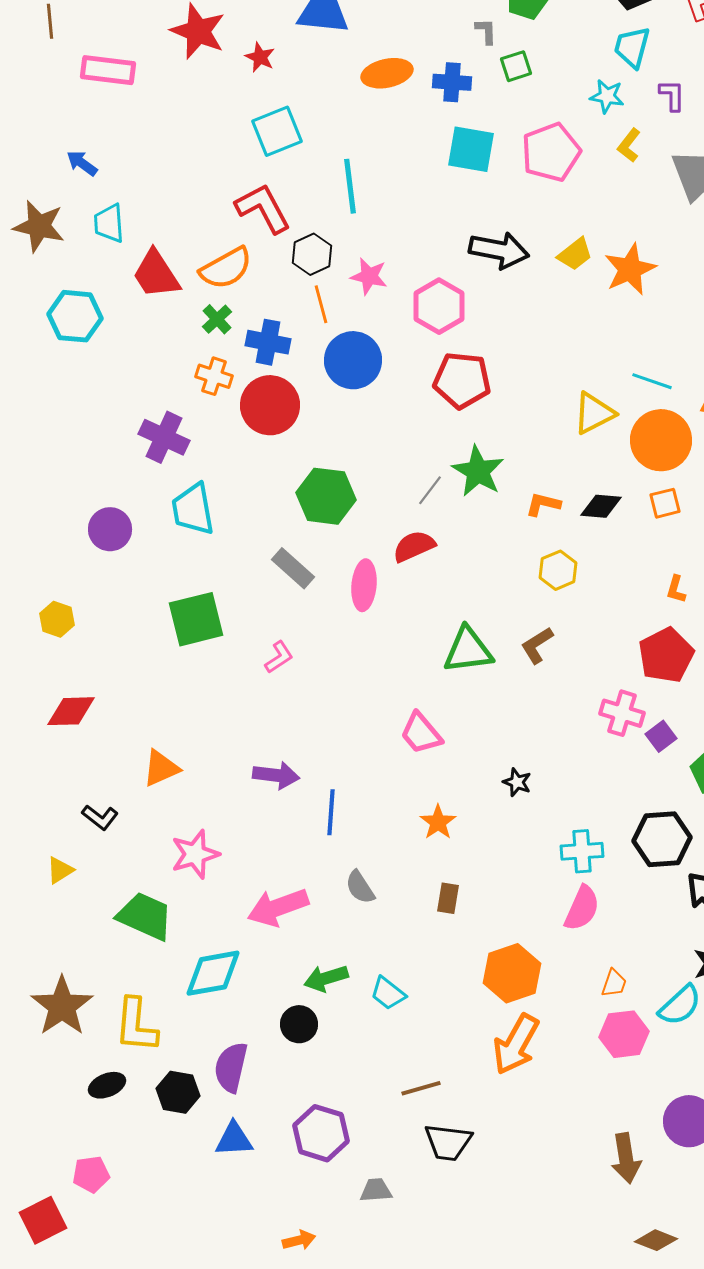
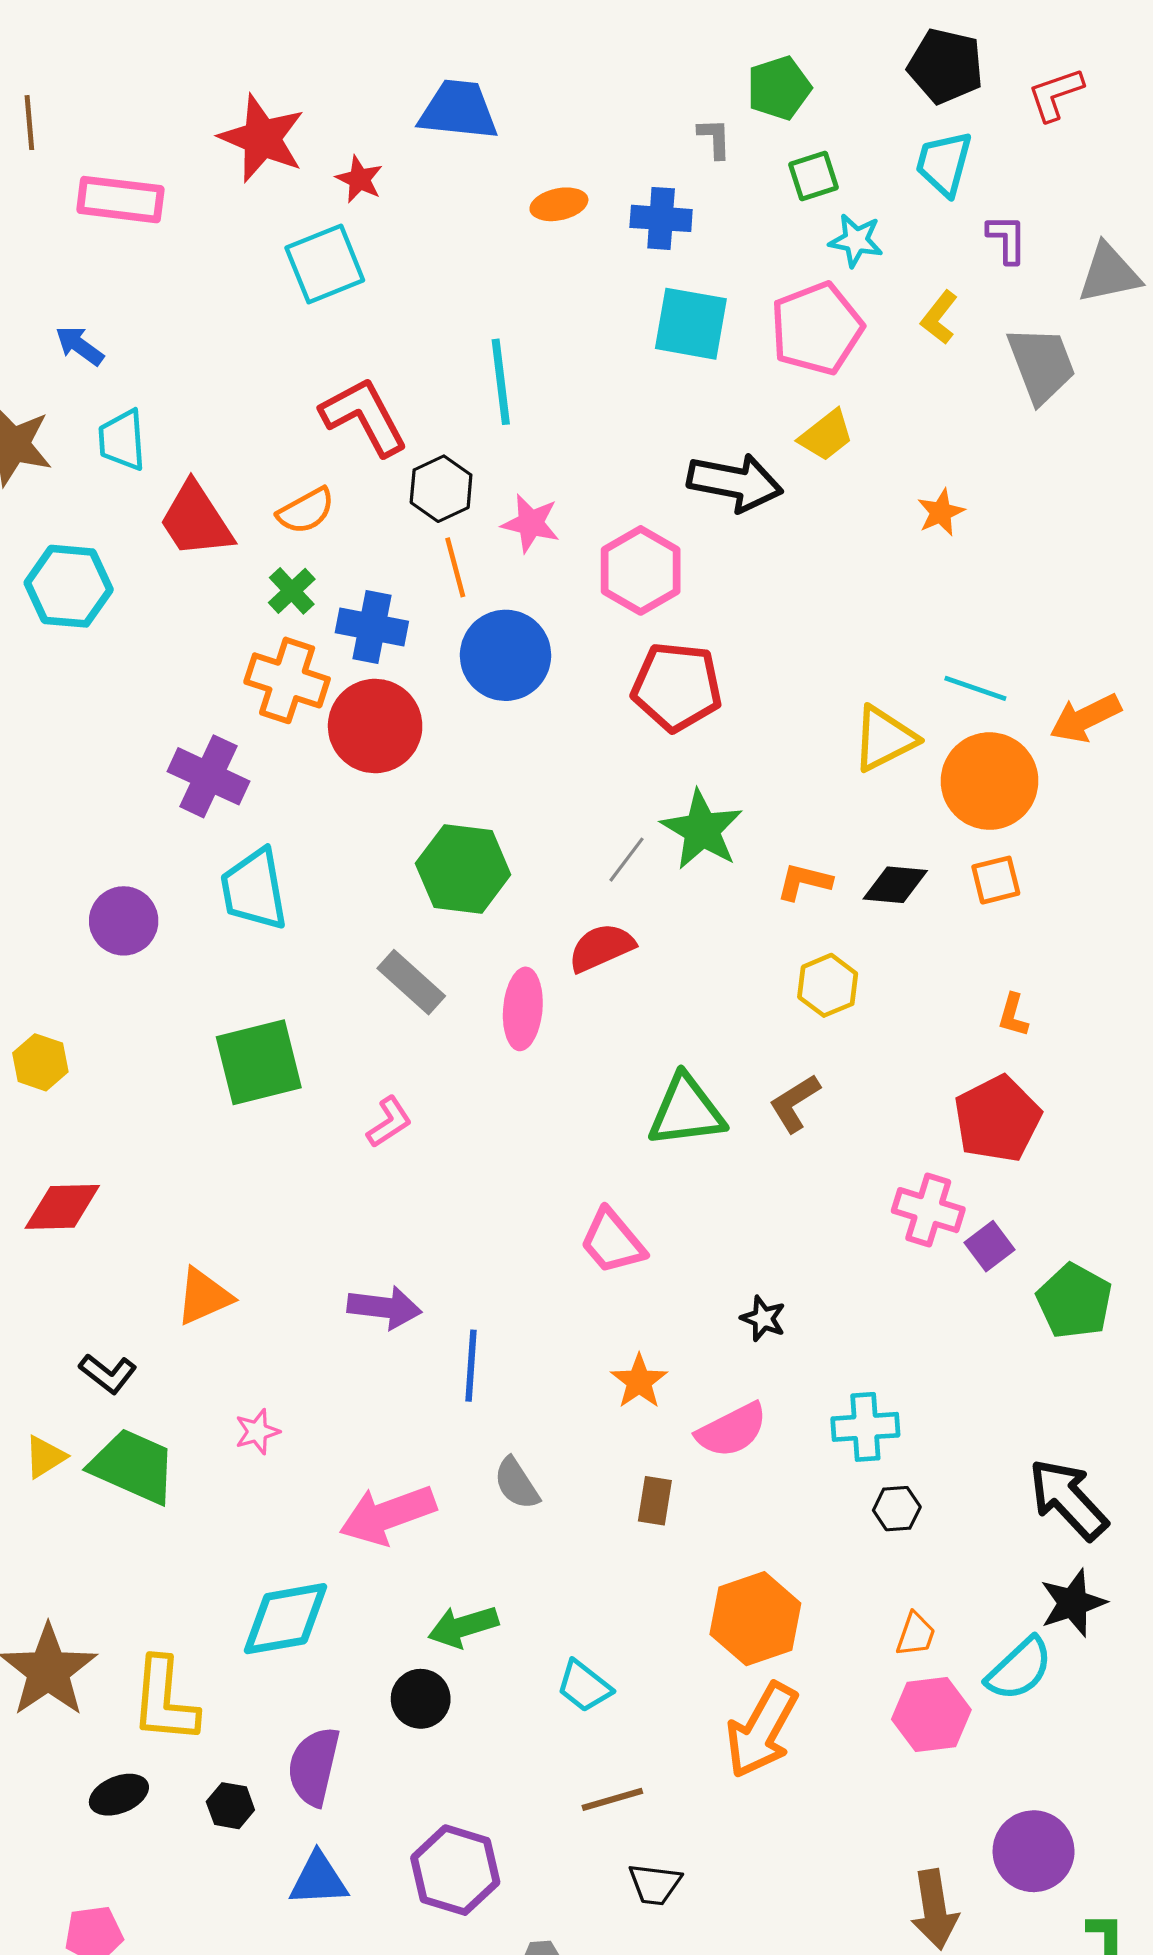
green square: (516, 66) -> (814, 176), moved
orange ellipse: (387, 73) -> (559, 204), size x0.7
cyan star: (607, 96) -> (856, 240), moved
cyan square: (277, 131) -> (325, 264), moved
yellow trapezoid: (575, 254) -> (826, 435), moved
orange semicircle: (226, 268) -> (306, 511), size x0.7
orange star: (630, 269) -> (941, 512), size x0.6
orange cross: (214, 376) -> (287, 680), size x1.4
black hexagon: (662, 839) -> (897, 1509), moved, size x0.5
pink star: (195, 854) -> (257, 1432), size x0.6
pink semicircle: (582, 908) -> (732, 1430), moved, turned 39
green trapezoid: (145, 916) -> (133, 1466), moved
cyan trapezoid: (388, 993) -> (584, 1686), moved
black hexagon: (178, 1092) -> (230, 1806), size x0.7
black trapezoid: (448, 1142) -> (655, 1884), size x0.7

